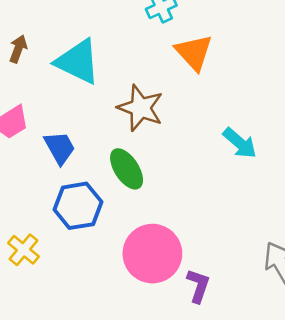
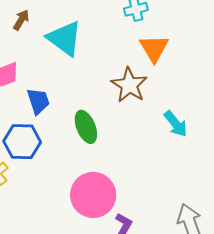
brown star: (140, 108) -> (129, 85), moved
blue hexagon: (78, 206) -> (22, 142), moved

